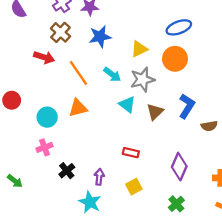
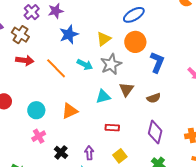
brown cross: (60, 32) -> (20, 35), moved
cyan triangle: (127, 105) -> (103, 97), moved, turned -42
blue L-shape: (187, 106) -> (157, 62), moved
orange triangle: (78, 108) -> (70, 111), moved
brown semicircle: (209, 126) -> (154, 98), moved

